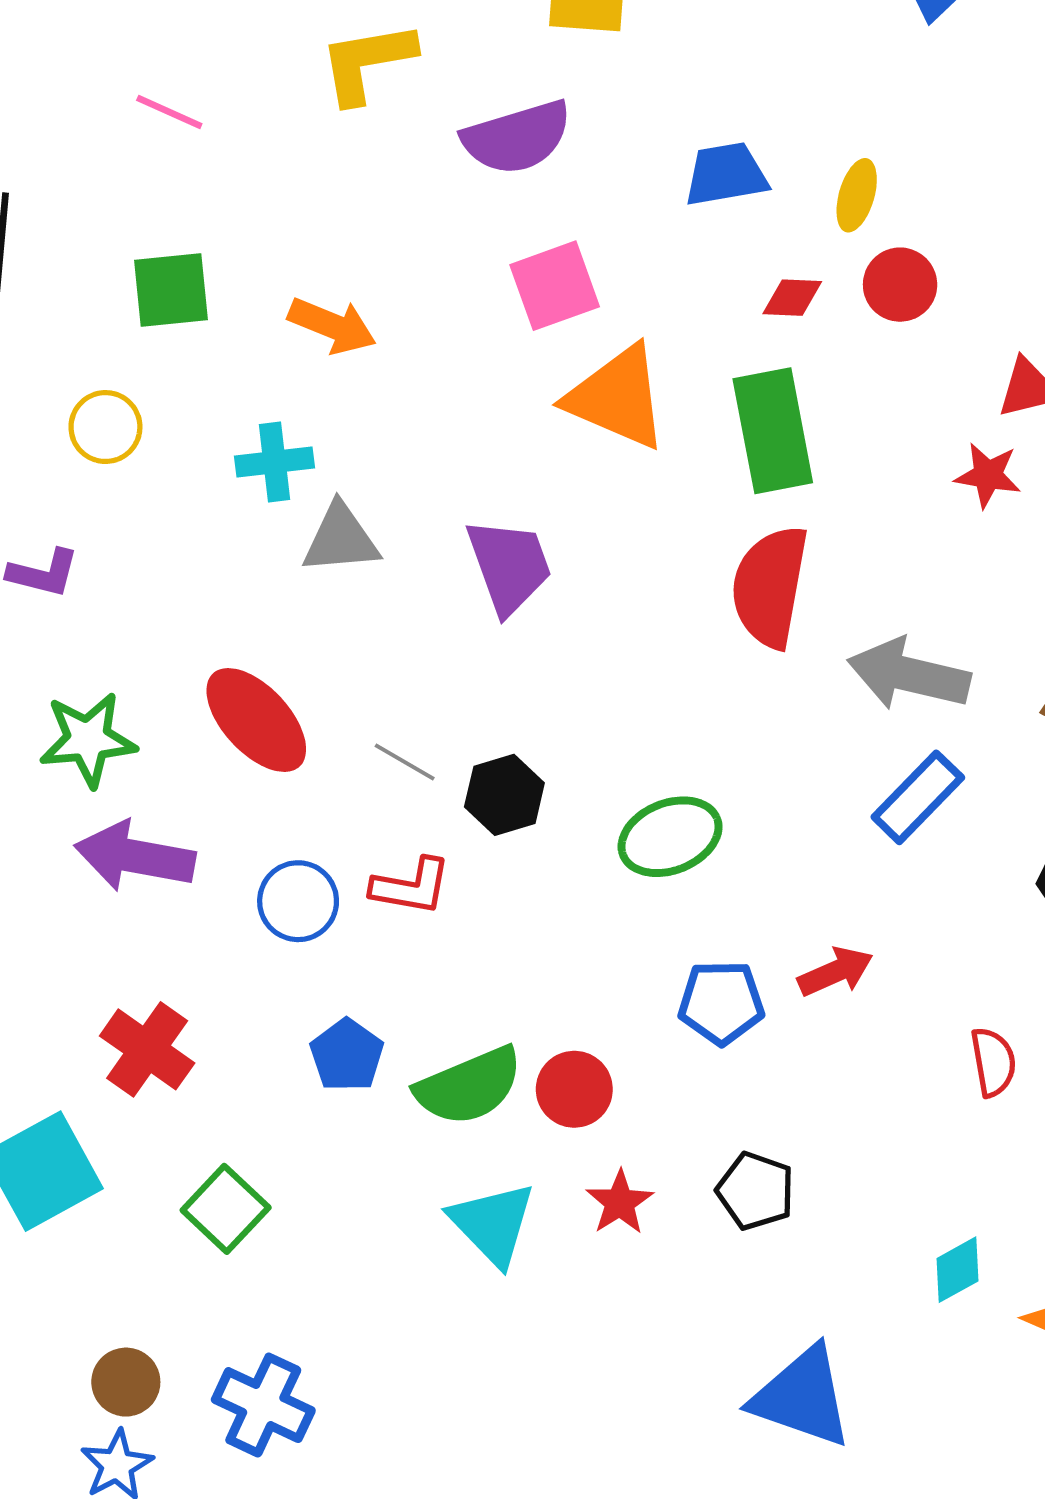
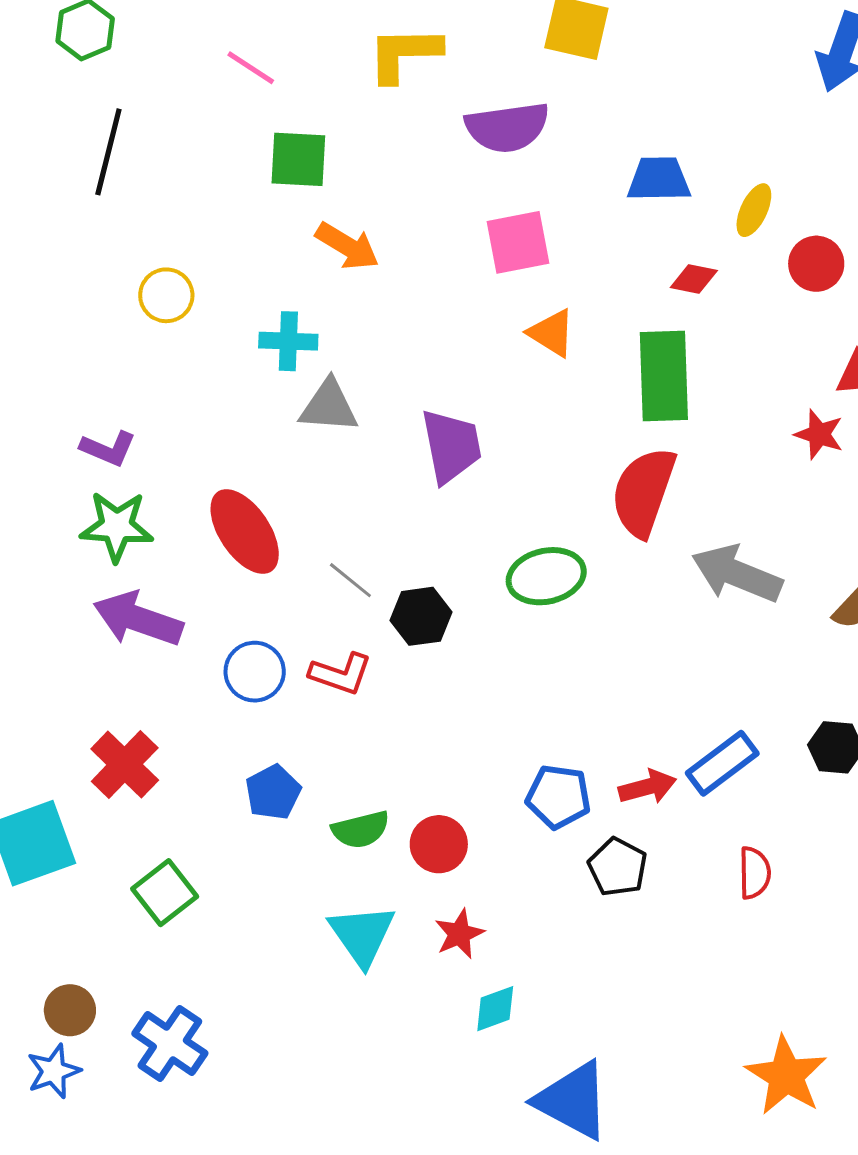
red circle: (900, 285) -> (816, 264), moved
green square: (171, 290) -> (298, 159), moved
orange triangle: (617, 397) -> (552, 333), size x0.6
purple L-shape: (43, 573) -> (108, 449), moved
blue rectangle: (918, 797) -> (722, 763), moved
green ellipse: (670, 837) -> (546, 576), moved
green semicircle: (469, 1086) -> (361, 830), size x0.7
black pentagon: (756, 1191) -> (618, 867), moved
cyan diamond: (958, 1270) -> (495, 1009), moved

